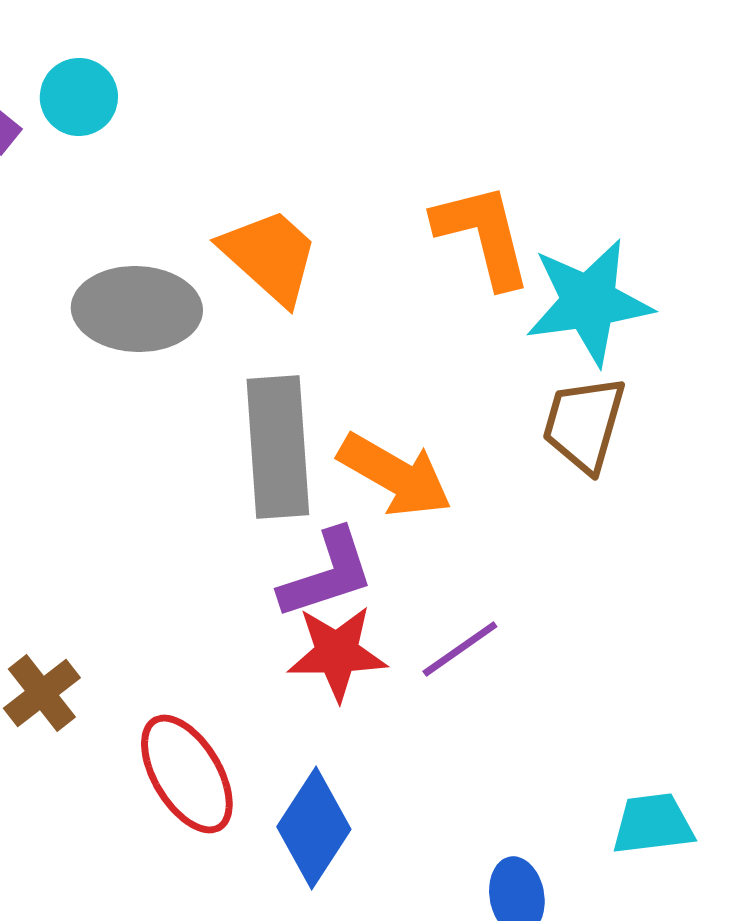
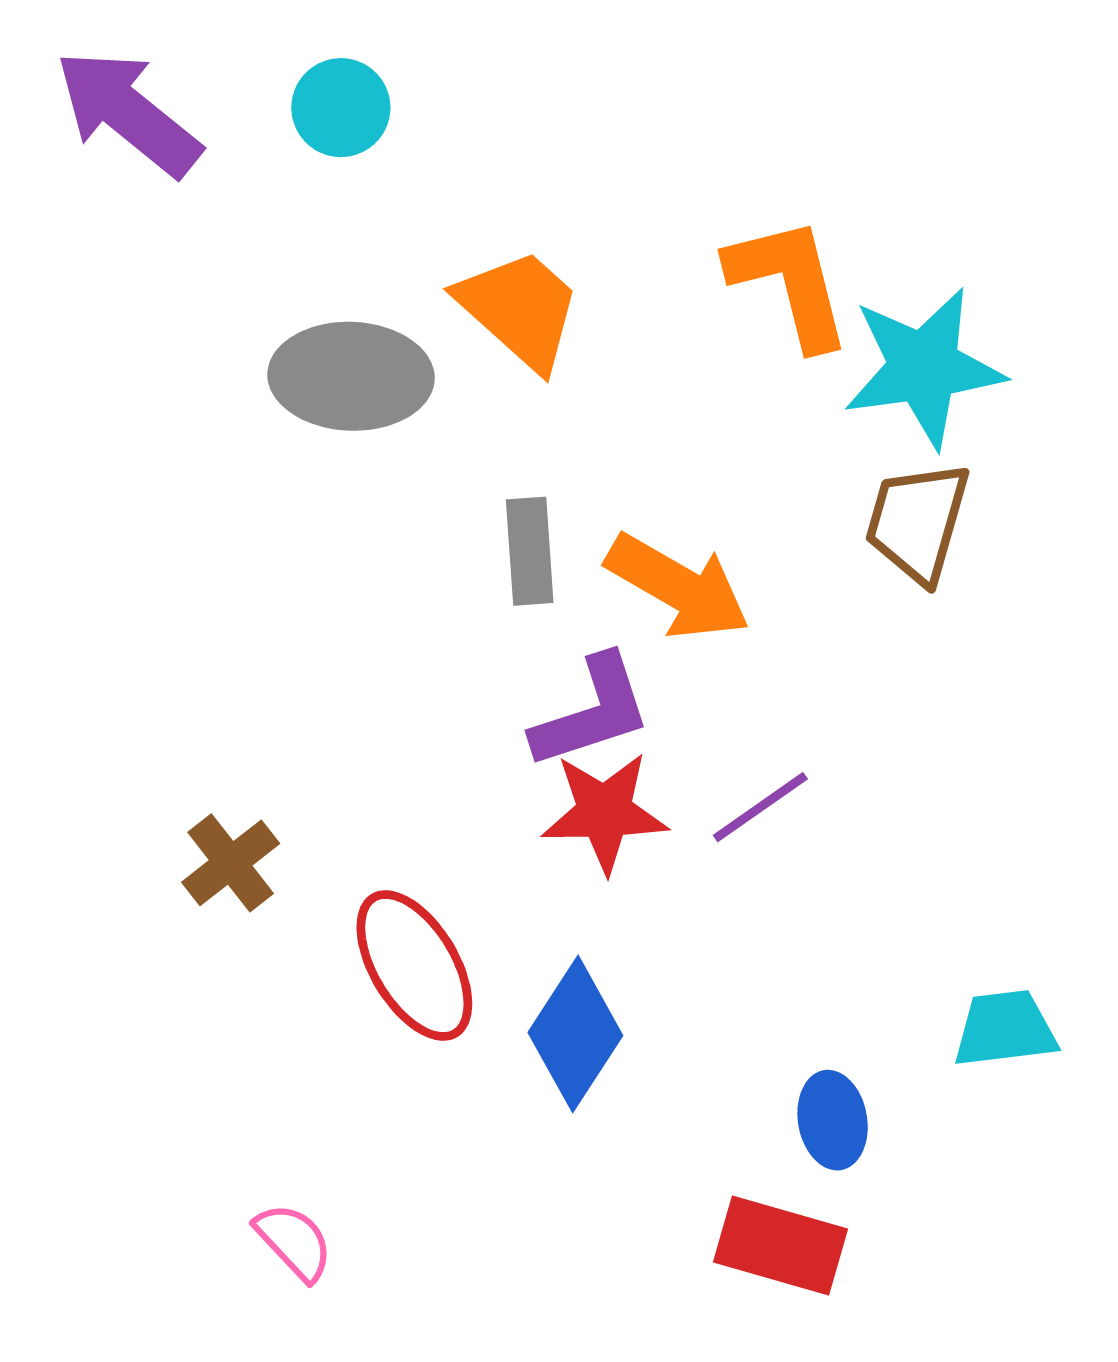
cyan circle: (79, 97) -> (341, 108), moved
gray rectangle: (278, 447) -> (530, 551), size x0.6

